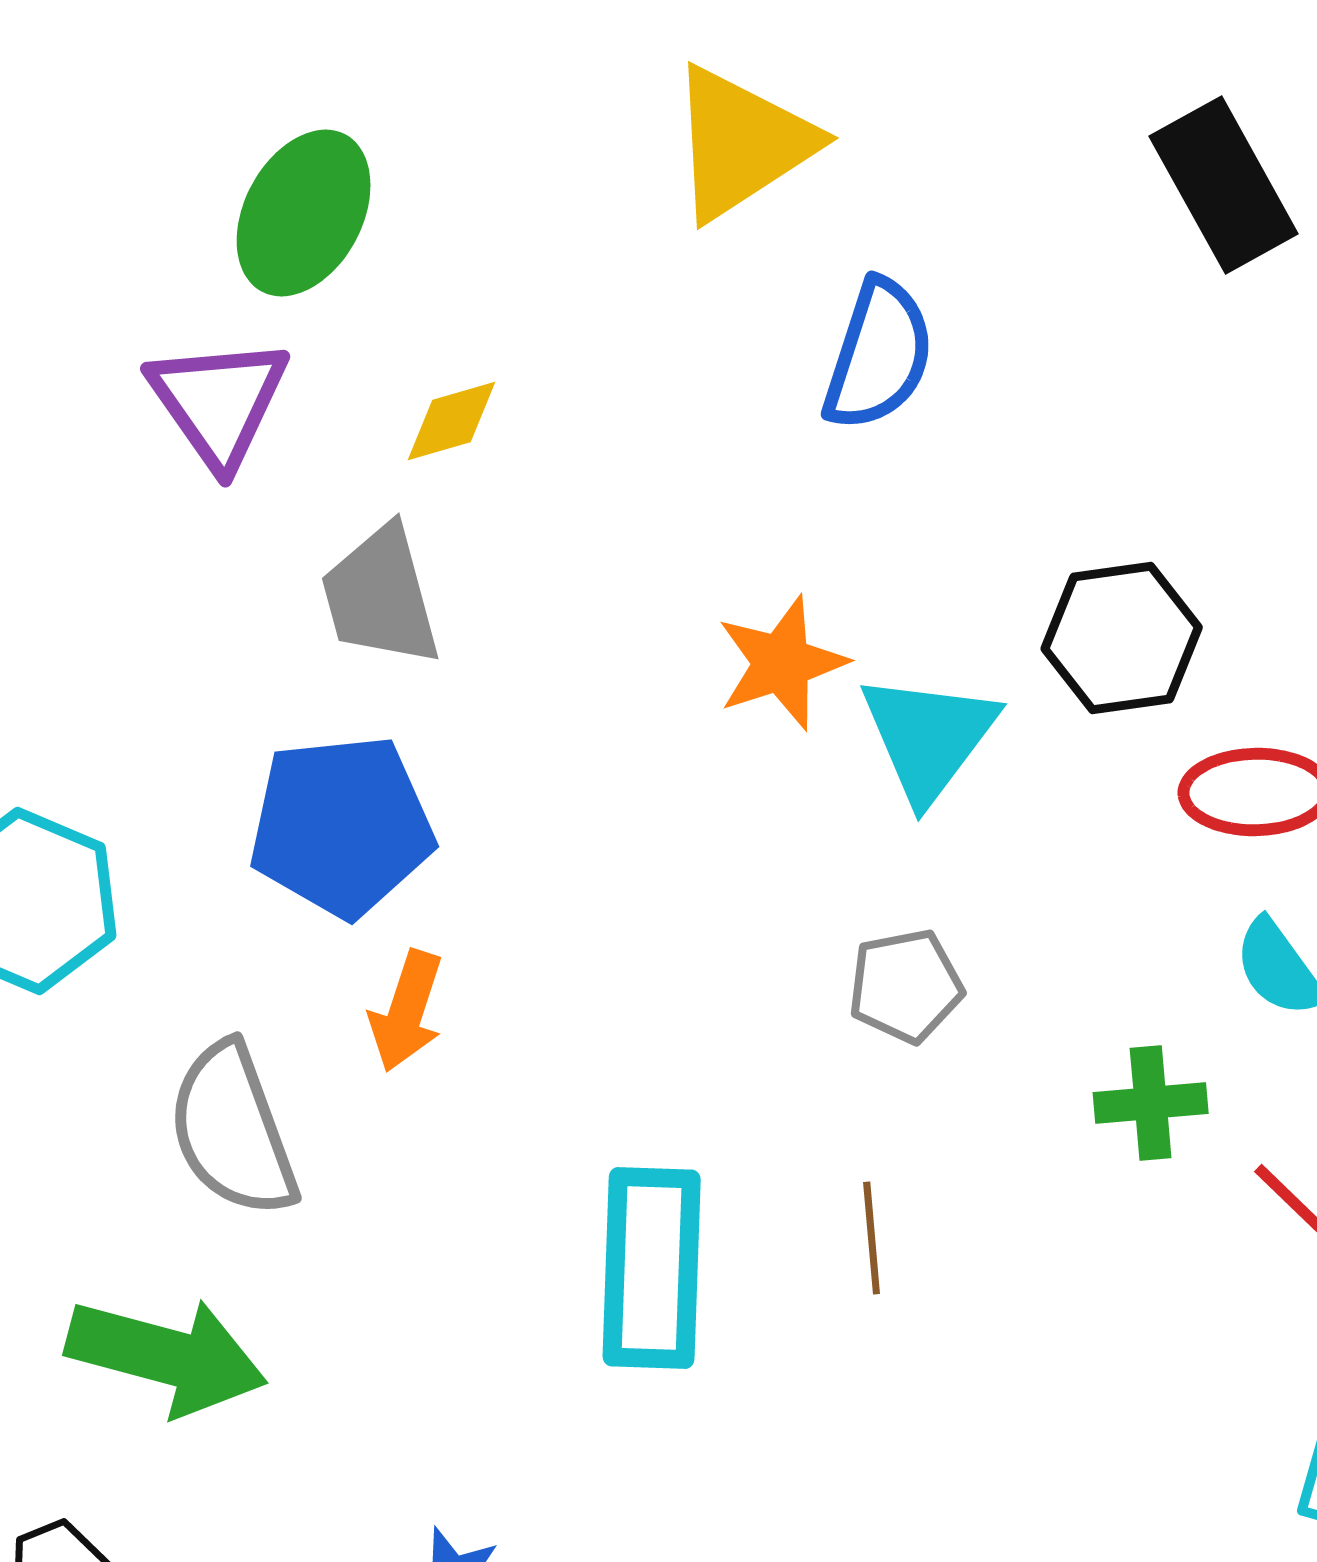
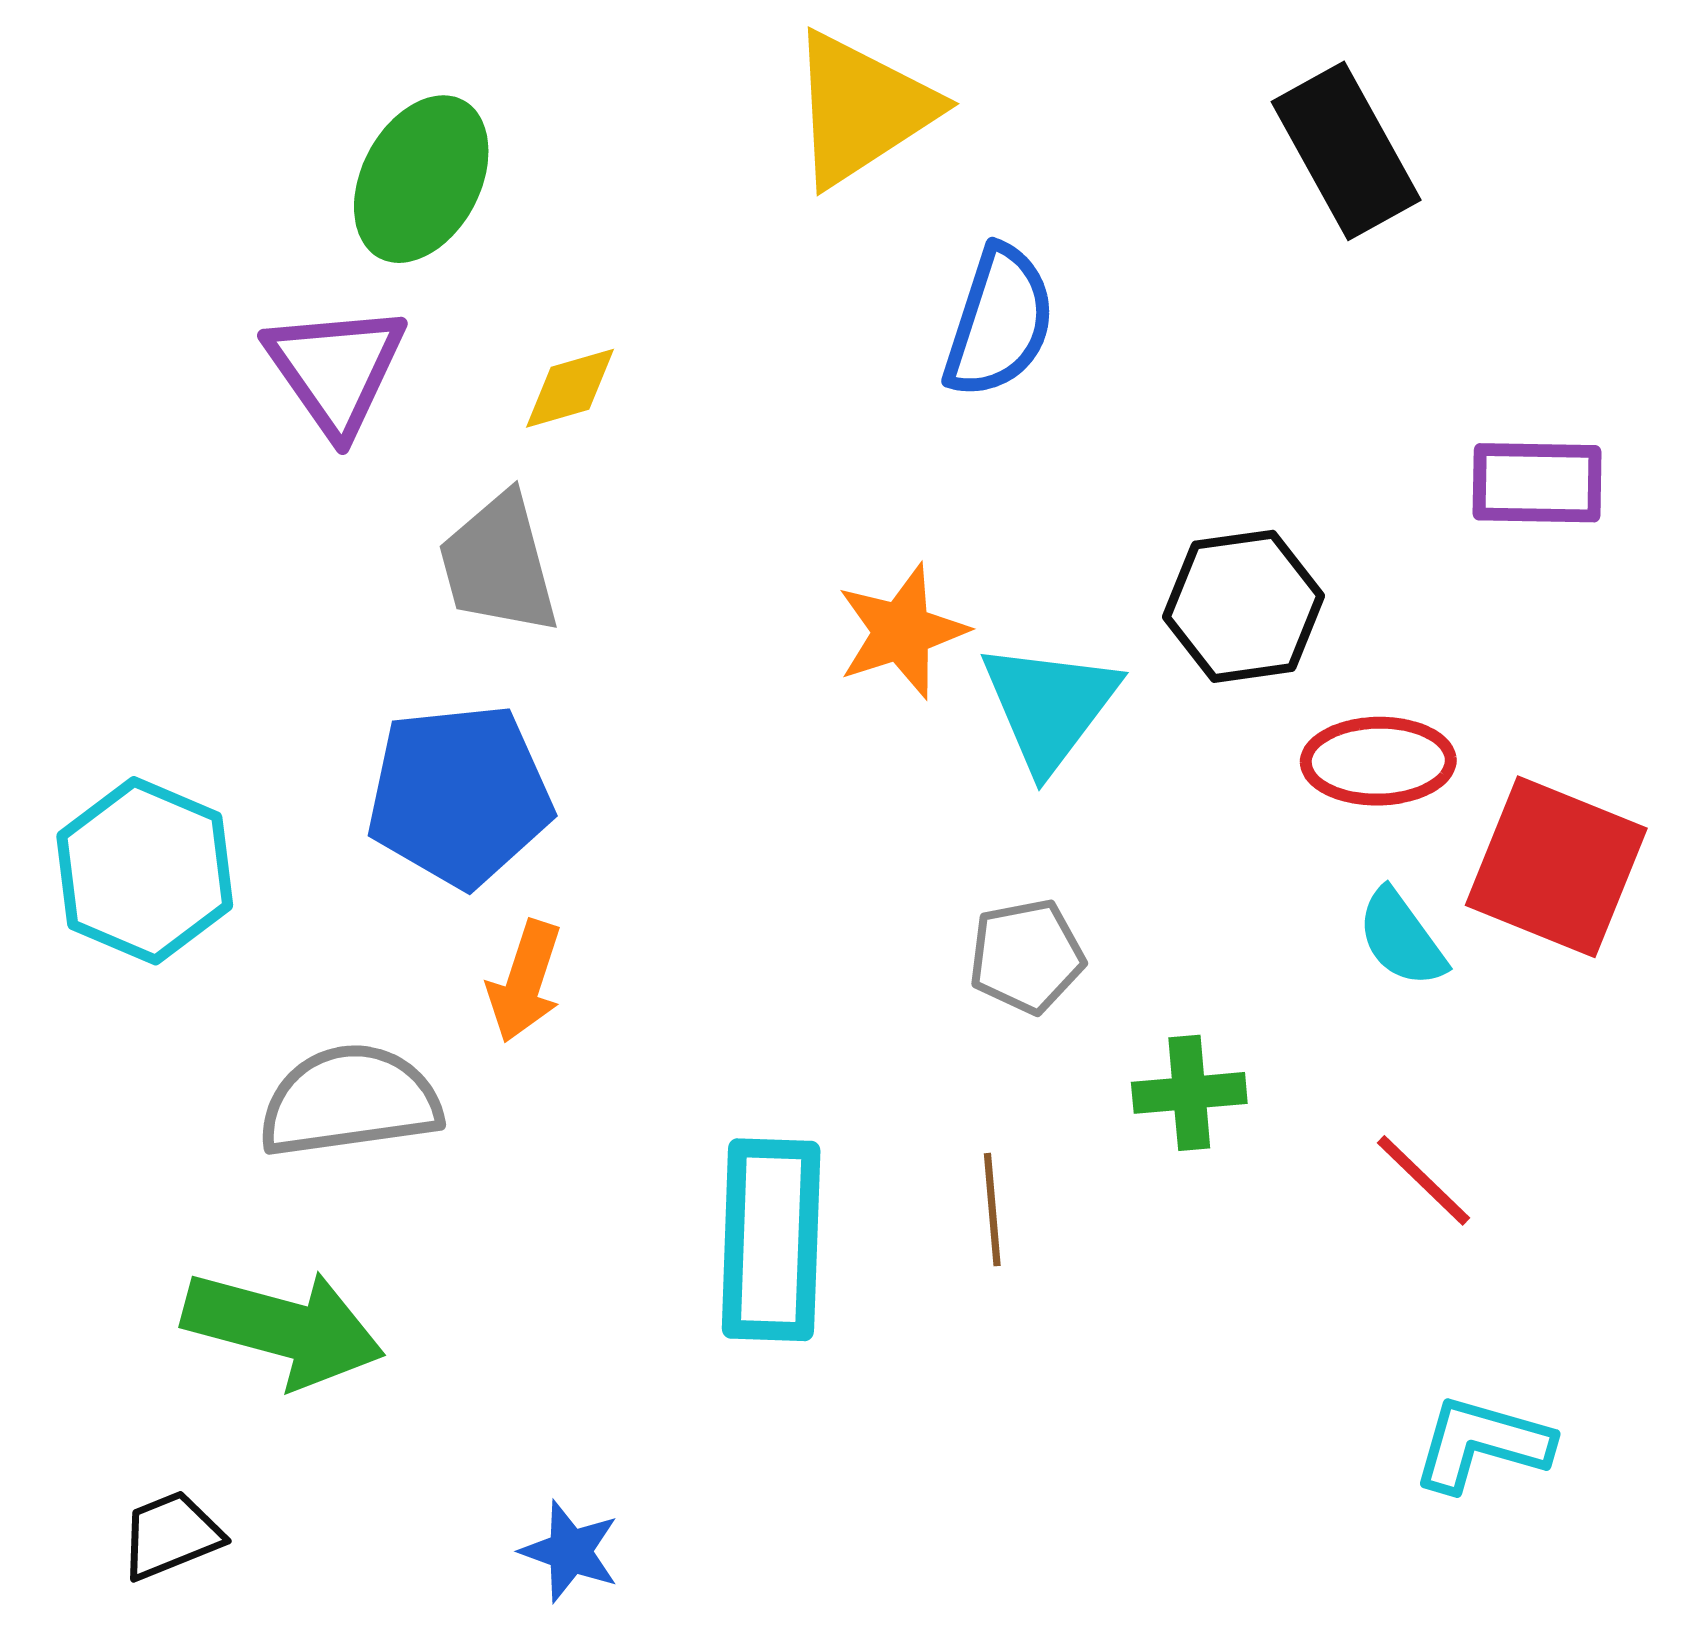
green cross: (1151, 1103) -> (1189, 1093), moved
gray semicircle: (233, 1130) -> (350, 1101), turned 102

